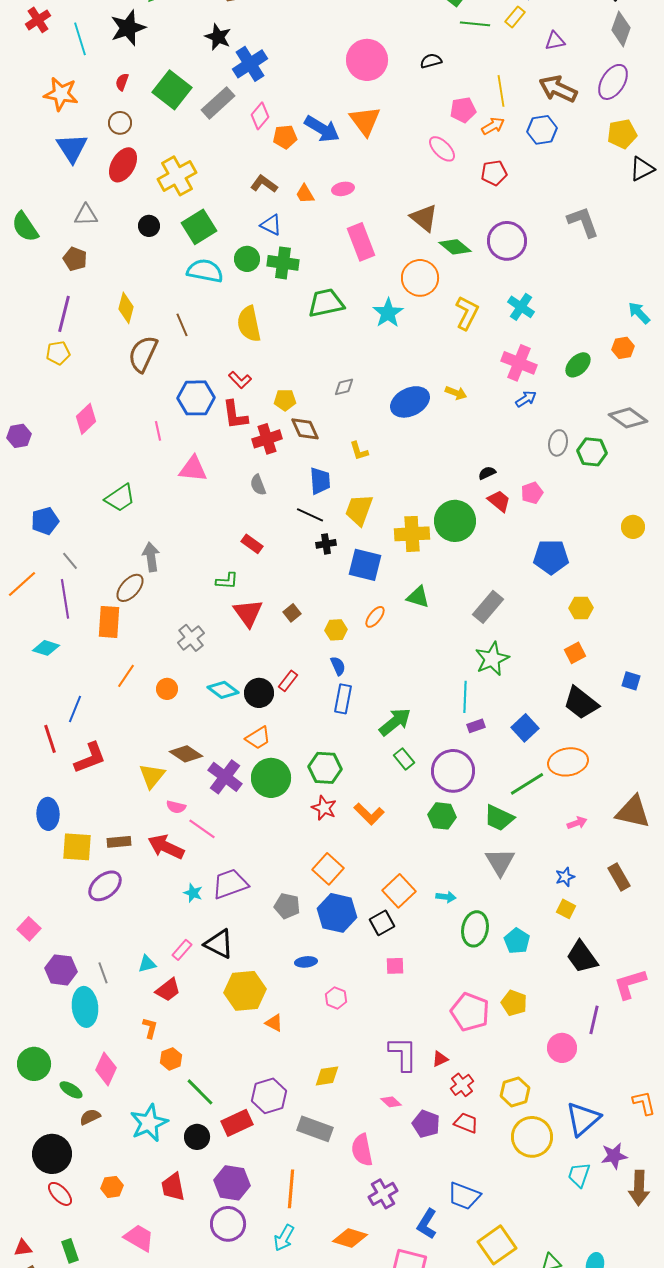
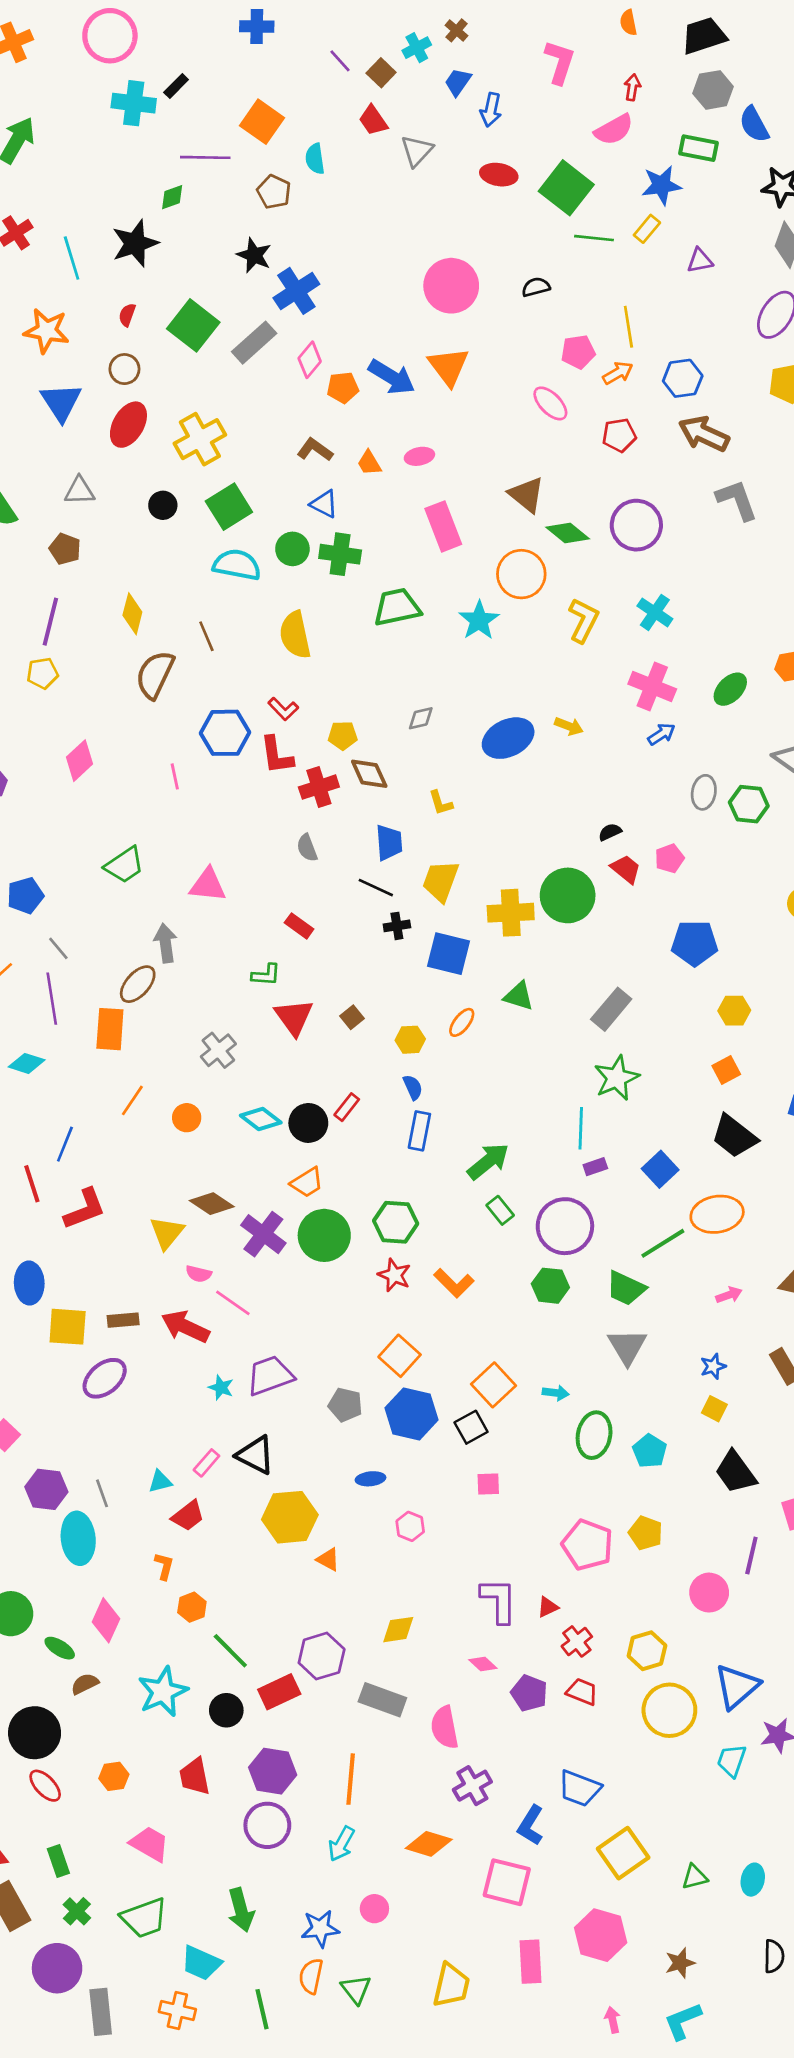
brown arrow: (558, 89) -> (704, 434), moved
pink triangle: (193, 469) -> (208, 885), moved

